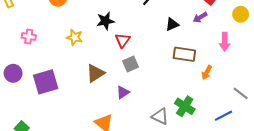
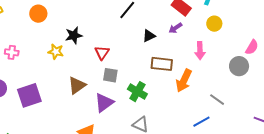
black star: (105, 21) -> (74, 35), moved
gray square: (131, 64) -> (110, 75), turned 35
orange arrow: (207, 72) -> (184, 81), size x1.6
purple triangle: (123, 92) -> (104, 103), size x1.5
green cross: (185, 106) -> (137, 92), moved

